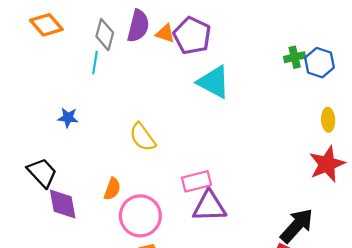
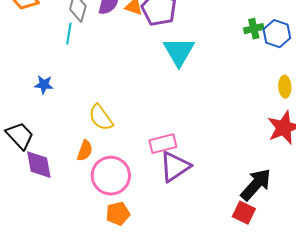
cyan triangle: (214, 82) -> (179, 52), turned 32
yellow semicircle: (142, 137) -> (101, 118), moved
purple triangle: (209, 206) -> (175, 167), turned -32

